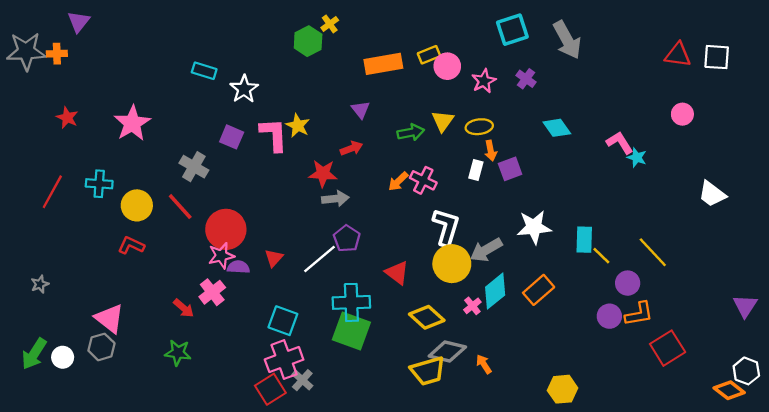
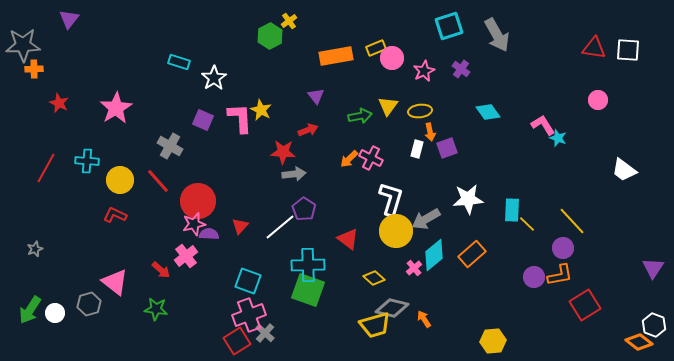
orange cross: (57, 54) -> (34, 69), moved
purple circle: (628, 283) -> (563, 248), moved
yellow diamond: (427, 317) -> (374, 278), size x0.7
pink triangle: (109, 318) -> (115, 282), moved

